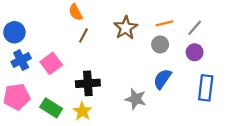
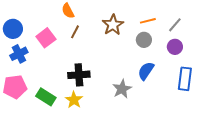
pink square: (51, 63) -> (46, 38), moved
gray star: (136, 99) -> (122, 89), turned 30

